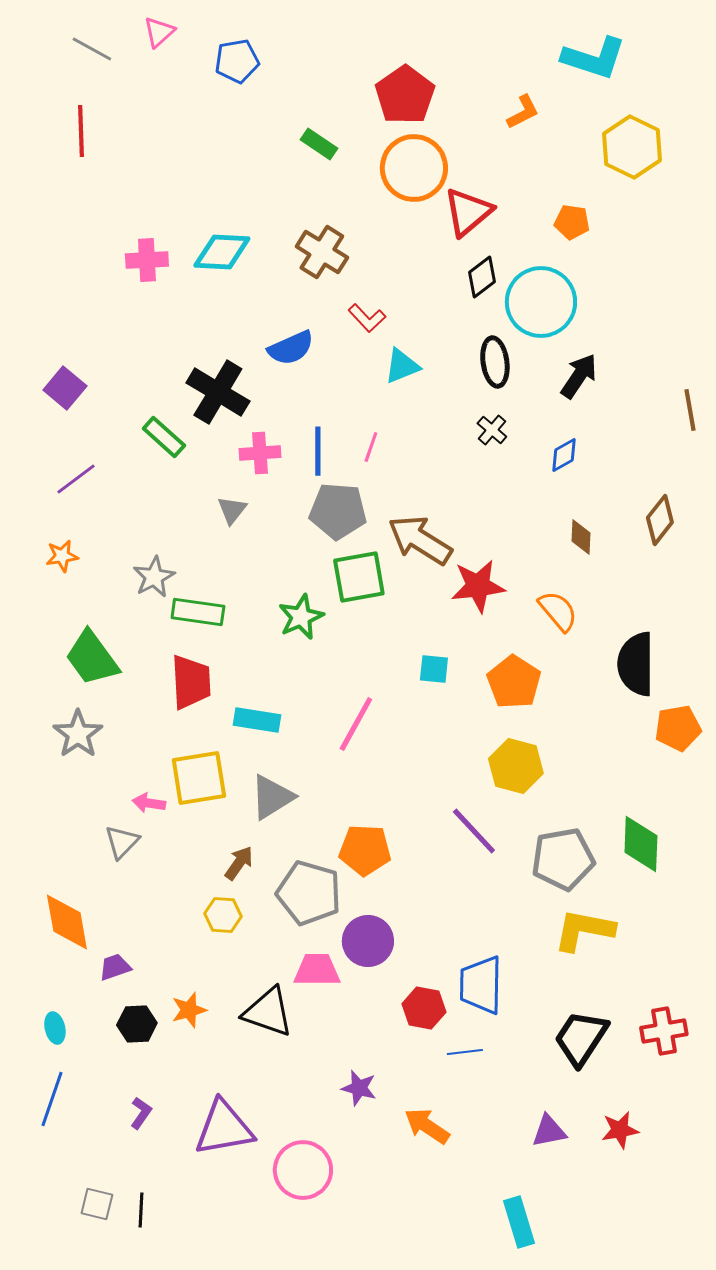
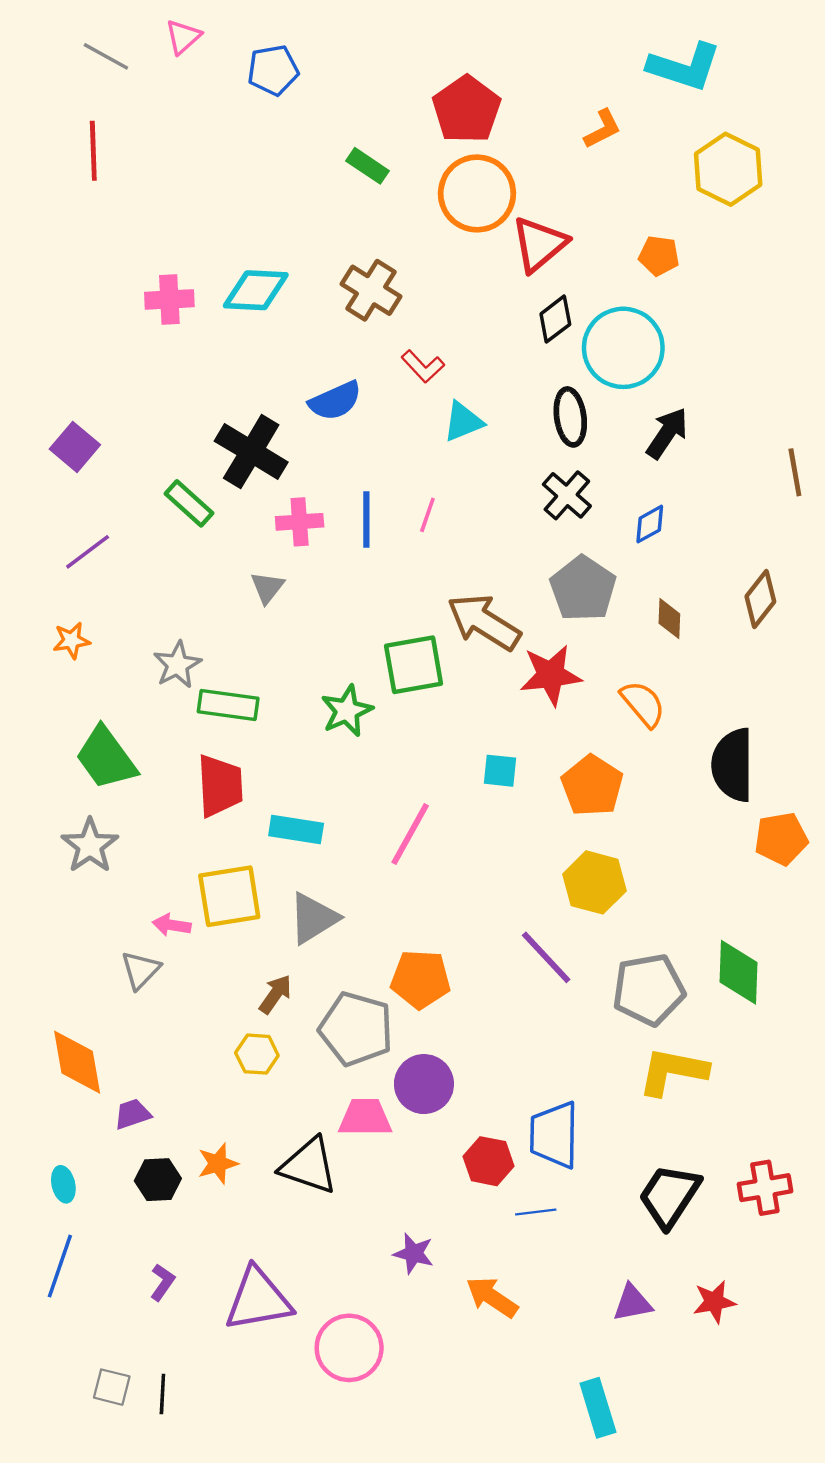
black cross: (492, 430) -> (567, 495), size x1.4
gray pentagon: (338, 511) -> (583, 589), moved, turned 30

